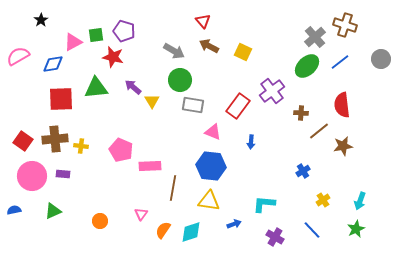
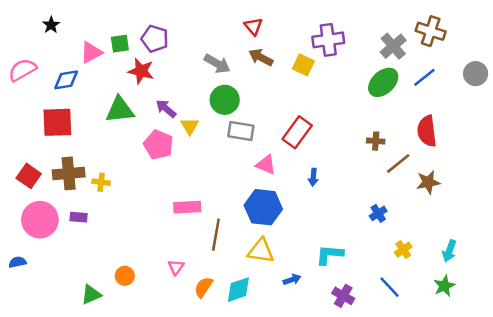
purple cross: (272, 91) -> (328, 40), moved, turned 30
red square: (61, 99) -> (57, 122), moved
pink pentagon: (121, 150) -> (158, 145), moved
green triangle: (53, 211) -> (91, 295), moved

